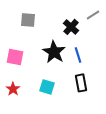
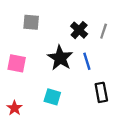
gray line: (93, 15) -> (104, 31), moved, turned -40
black rectangle: (81, 83) -> (101, 92), moved
red star: (13, 89) -> (14, 108), moved

